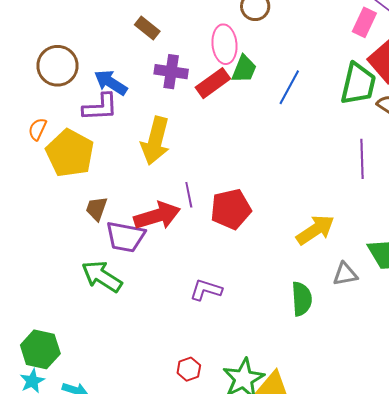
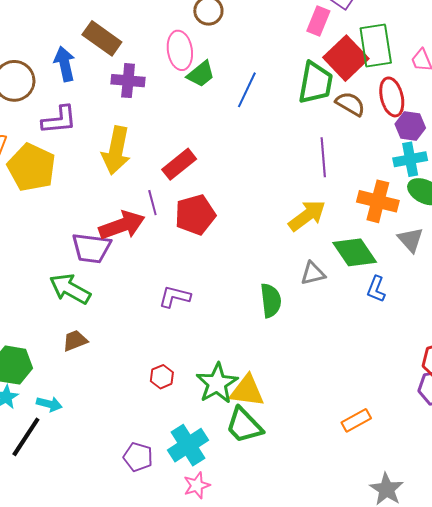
brown rectangle: (147, 28) -> (102, 38), size x1.5
green trapezoid: (244, 69) -> (201, 74), turned 32
blue arrow: (111, 82) -> (65, 64), moved, turned 48
red rectangle: (213, 83) -> (179, 164), moved
brown trapezoid: (97, 209) -> (75, 341), moved, turned 52
yellow arrow: (315, 230) -> (307, 216), moved

